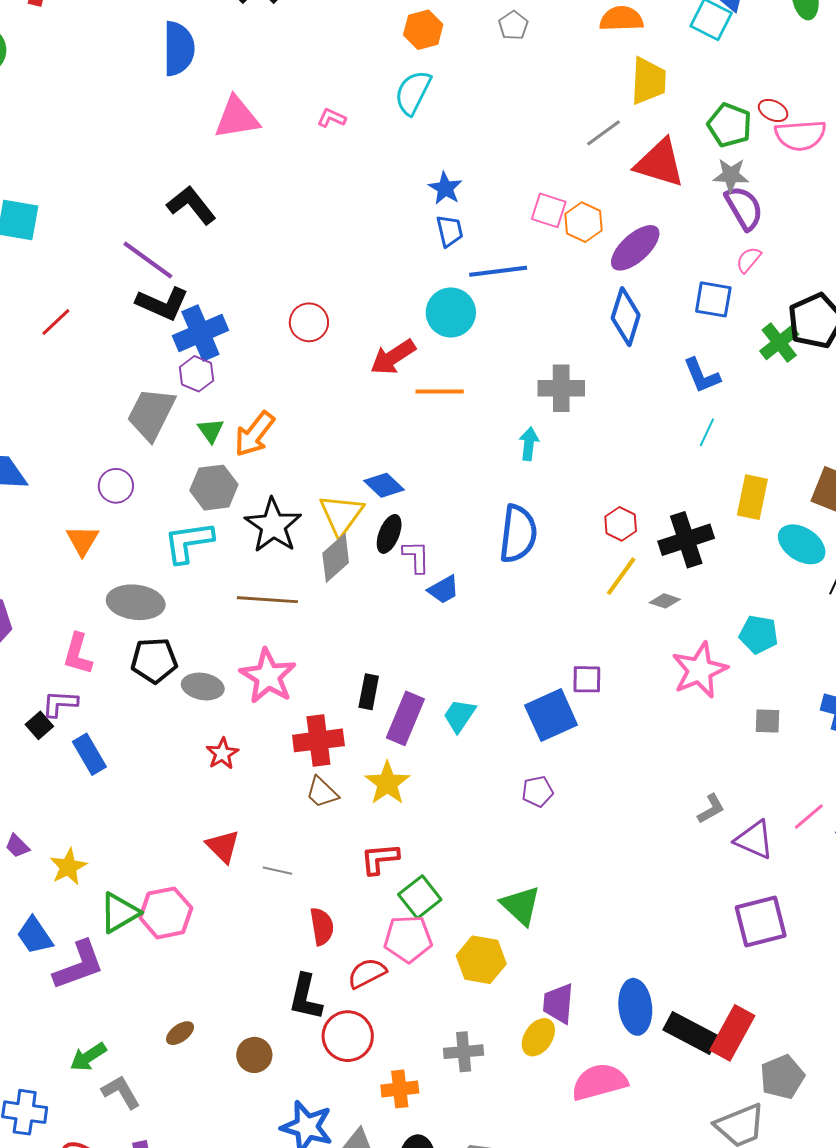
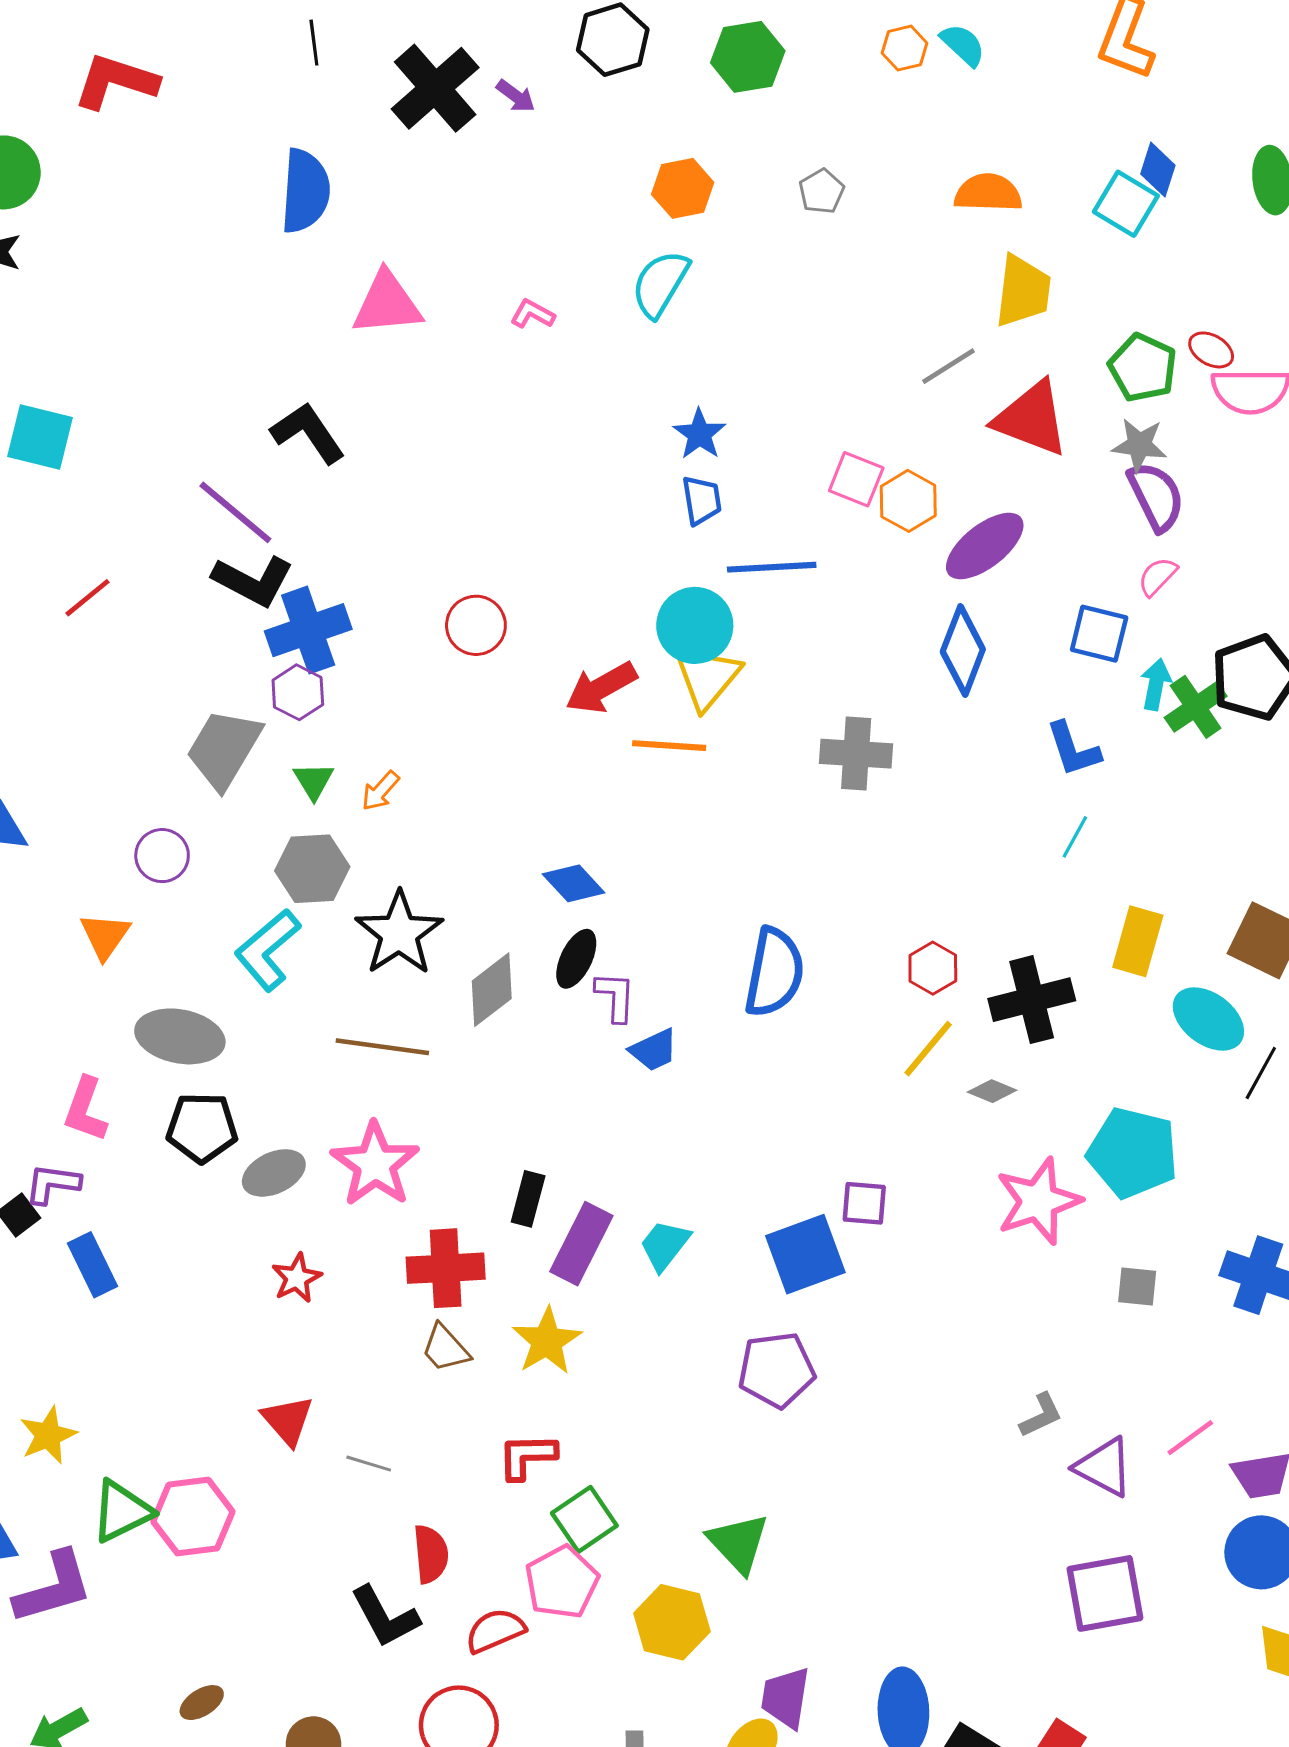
orange arrow: (255, 434) -> (380, 791), size x0.6
cyan arrow: (529, 444) -> (1156, 684), moved
yellow triangle: (341, 515) -> (707, 677), moved
cyan L-shape: (189, 542) -> (268, 950), turned -36
cyan pentagon: (759, 634) -> (1133, 1153), size x1.5
gray ellipse: (203, 687) -> (274, 1173), turned -39
purple pentagon: (538, 791) -> (776, 1370), size x1.6
pink pentagon: (408, 939) -> (562, 1582), turned -30
black L-shape: (305, 997) -> (385, 1617), moved, turned -45

